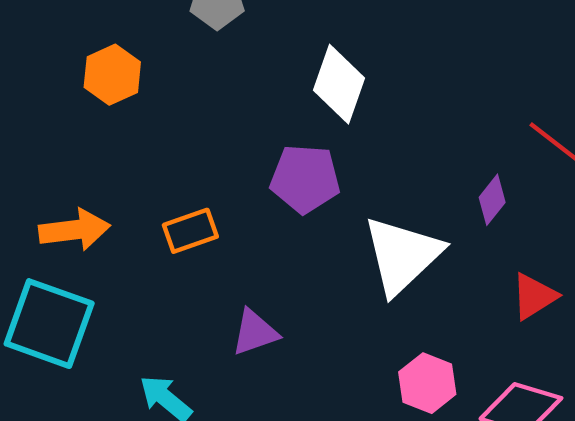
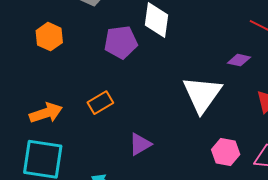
purple pentagon: (305, 179) -> (121, 42), moved
purple diamond: (492, 200) -> (239, 60), turned 75

